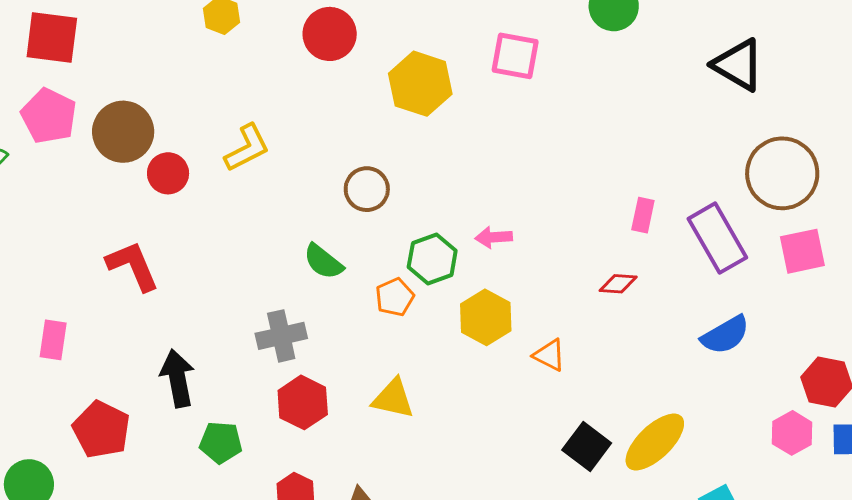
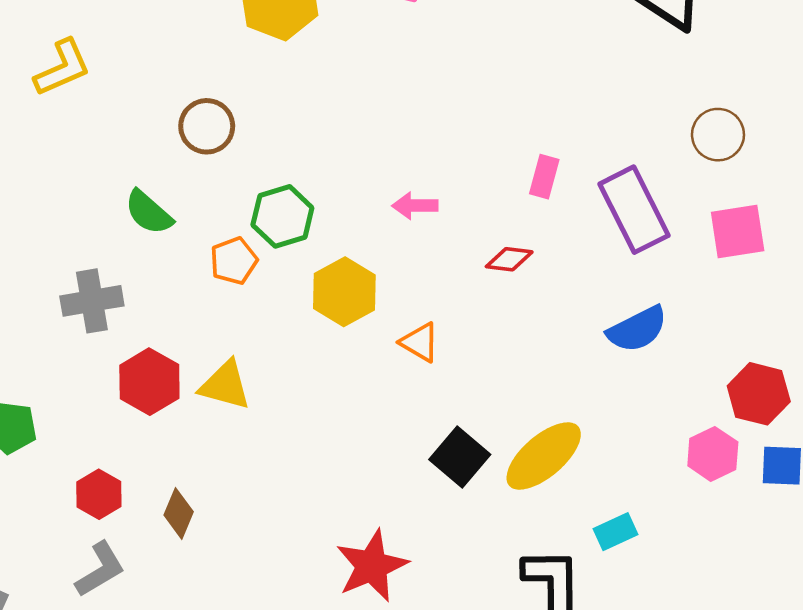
brown circle: (782, 173) -> (718, 135), size x0.6
pink arrow: (494, 237) -> (415, 206), moved
red hexagon: (303, 402) -> (149, 382), moved

